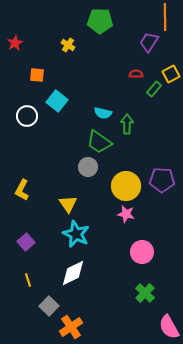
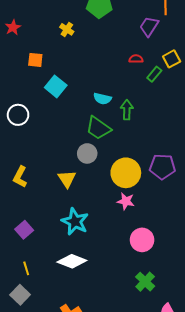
white circle: (27, 116) -> (18, 115), moved
yellow triangle: (68, 204) -> (67, 179), moved
white diamond: (73, 273) -> (72, 261), turned 48
gray square: (49, 306) -> (20, 295), moved

